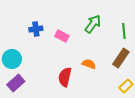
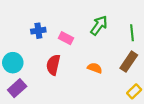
red semicircle: (65, 77) -> (53, 65), moved

